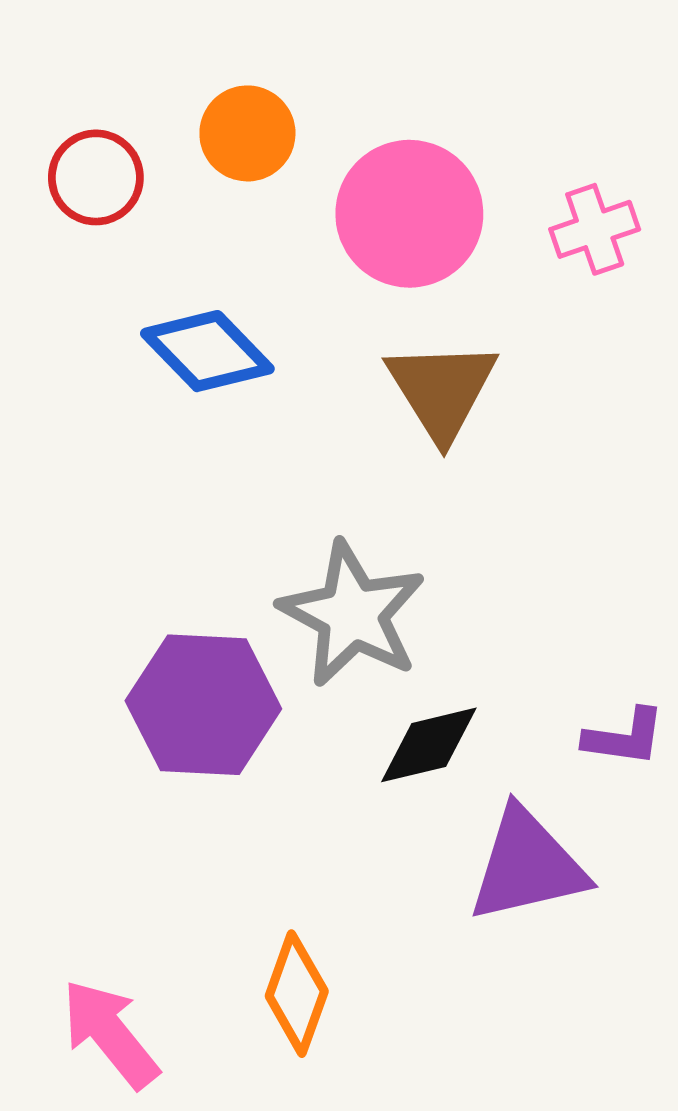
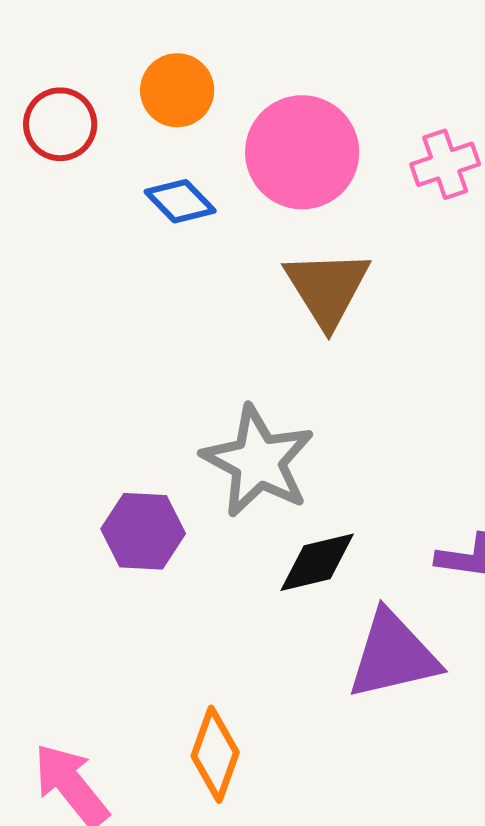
blue diamond: (207, 351) -> (180, 201), moved, size x0.7
purple hexagon: (203, 705) -> (143, 531), size x0.7

